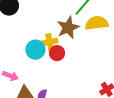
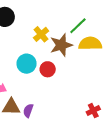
yellow cross: (50, 42) -> (41, 34), moved, turned -35

